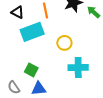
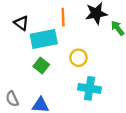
black triangle: (18, 12) -> (21, 23), moved
green square: (31, 70) -> (41, 65), moved

